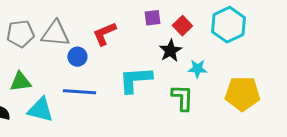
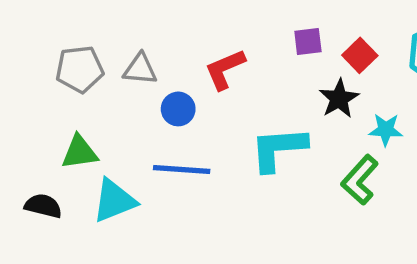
gray triangle: (55, 34) -> (140, 69), size x0.7
green L-shape: (182, 98) -> (360, 180), turned -140
cyan triangle: (40, 110) -> (114, 201), turned -36

